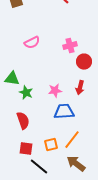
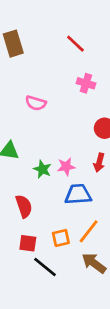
pink semicircle: (32, 43) -> (36, 103), turned 42
pink cross: (70, 46) -> (86, 83), moved, turned 32
green star: (26, 93) -> (42, 169), moved

